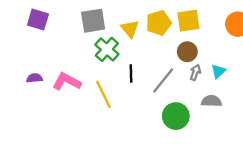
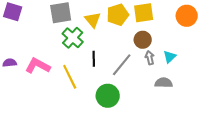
gray arrow: (195, 72) -> (150, 58), turned -32
green circle: (176, 116) -> (108, 96), moved

